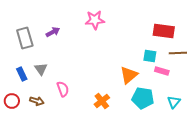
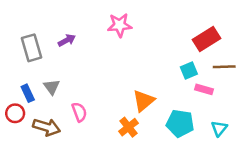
red rectangle: (164, 31) -> (207, 39), turned -40
cyan square: (150, 56) -> (189, 70), turned -32
orange triangle: (129, 75) -> (144, 101), moved
red circle: (12, 101) -> (15, 113), moved
brown arrow: (37, 101) -> (47, 127), size x1.5

